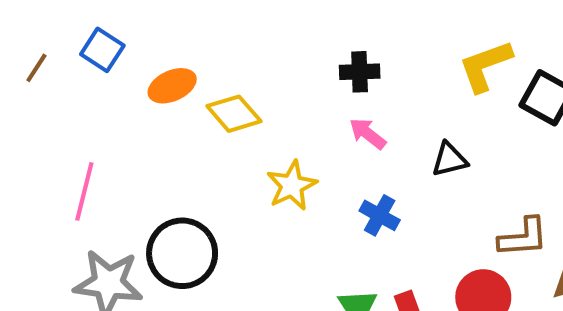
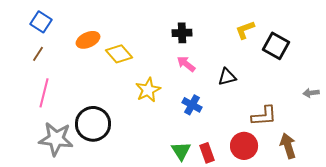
blue square: (102, 50) -> (41, 22), moved
yellow L-shape: (485, 66) -> (245, 30), size x0.7
brown line: (36, 68) -> (38, 54), moved

